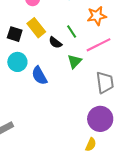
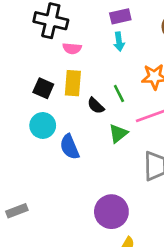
yellow rectangle: (36, 28) -> (73, 83), turned 36
purple circle: (100, 119) -> (111, 212), moved

